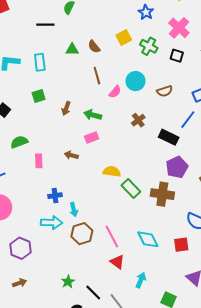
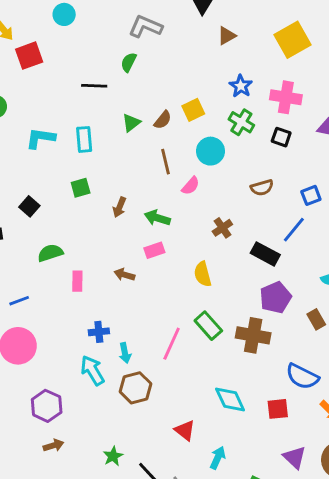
blue star: (146, 12) -> (241, 86), moved
pink cross: (179, 28) -> (286, 97), turned -35
yellow square: (124, 37) -> (193, 110), moved
brown semicircle: (94, 47) -> (163, 120), turned -104
green triangle: (72, 49) -> (131, 123), turned -40
cyan circle: (136, 81) -> (211, 151), moved
yellow semicircle: (112, 171) -> (203, 274), moved, turned -114
cyan arrow: (52, 223) -> (93, 370), turned -125
pink line: (112, 236) -> (172, 344), moved, turned 50
brown arrow: (19, 283) -> (53, 445), moved

